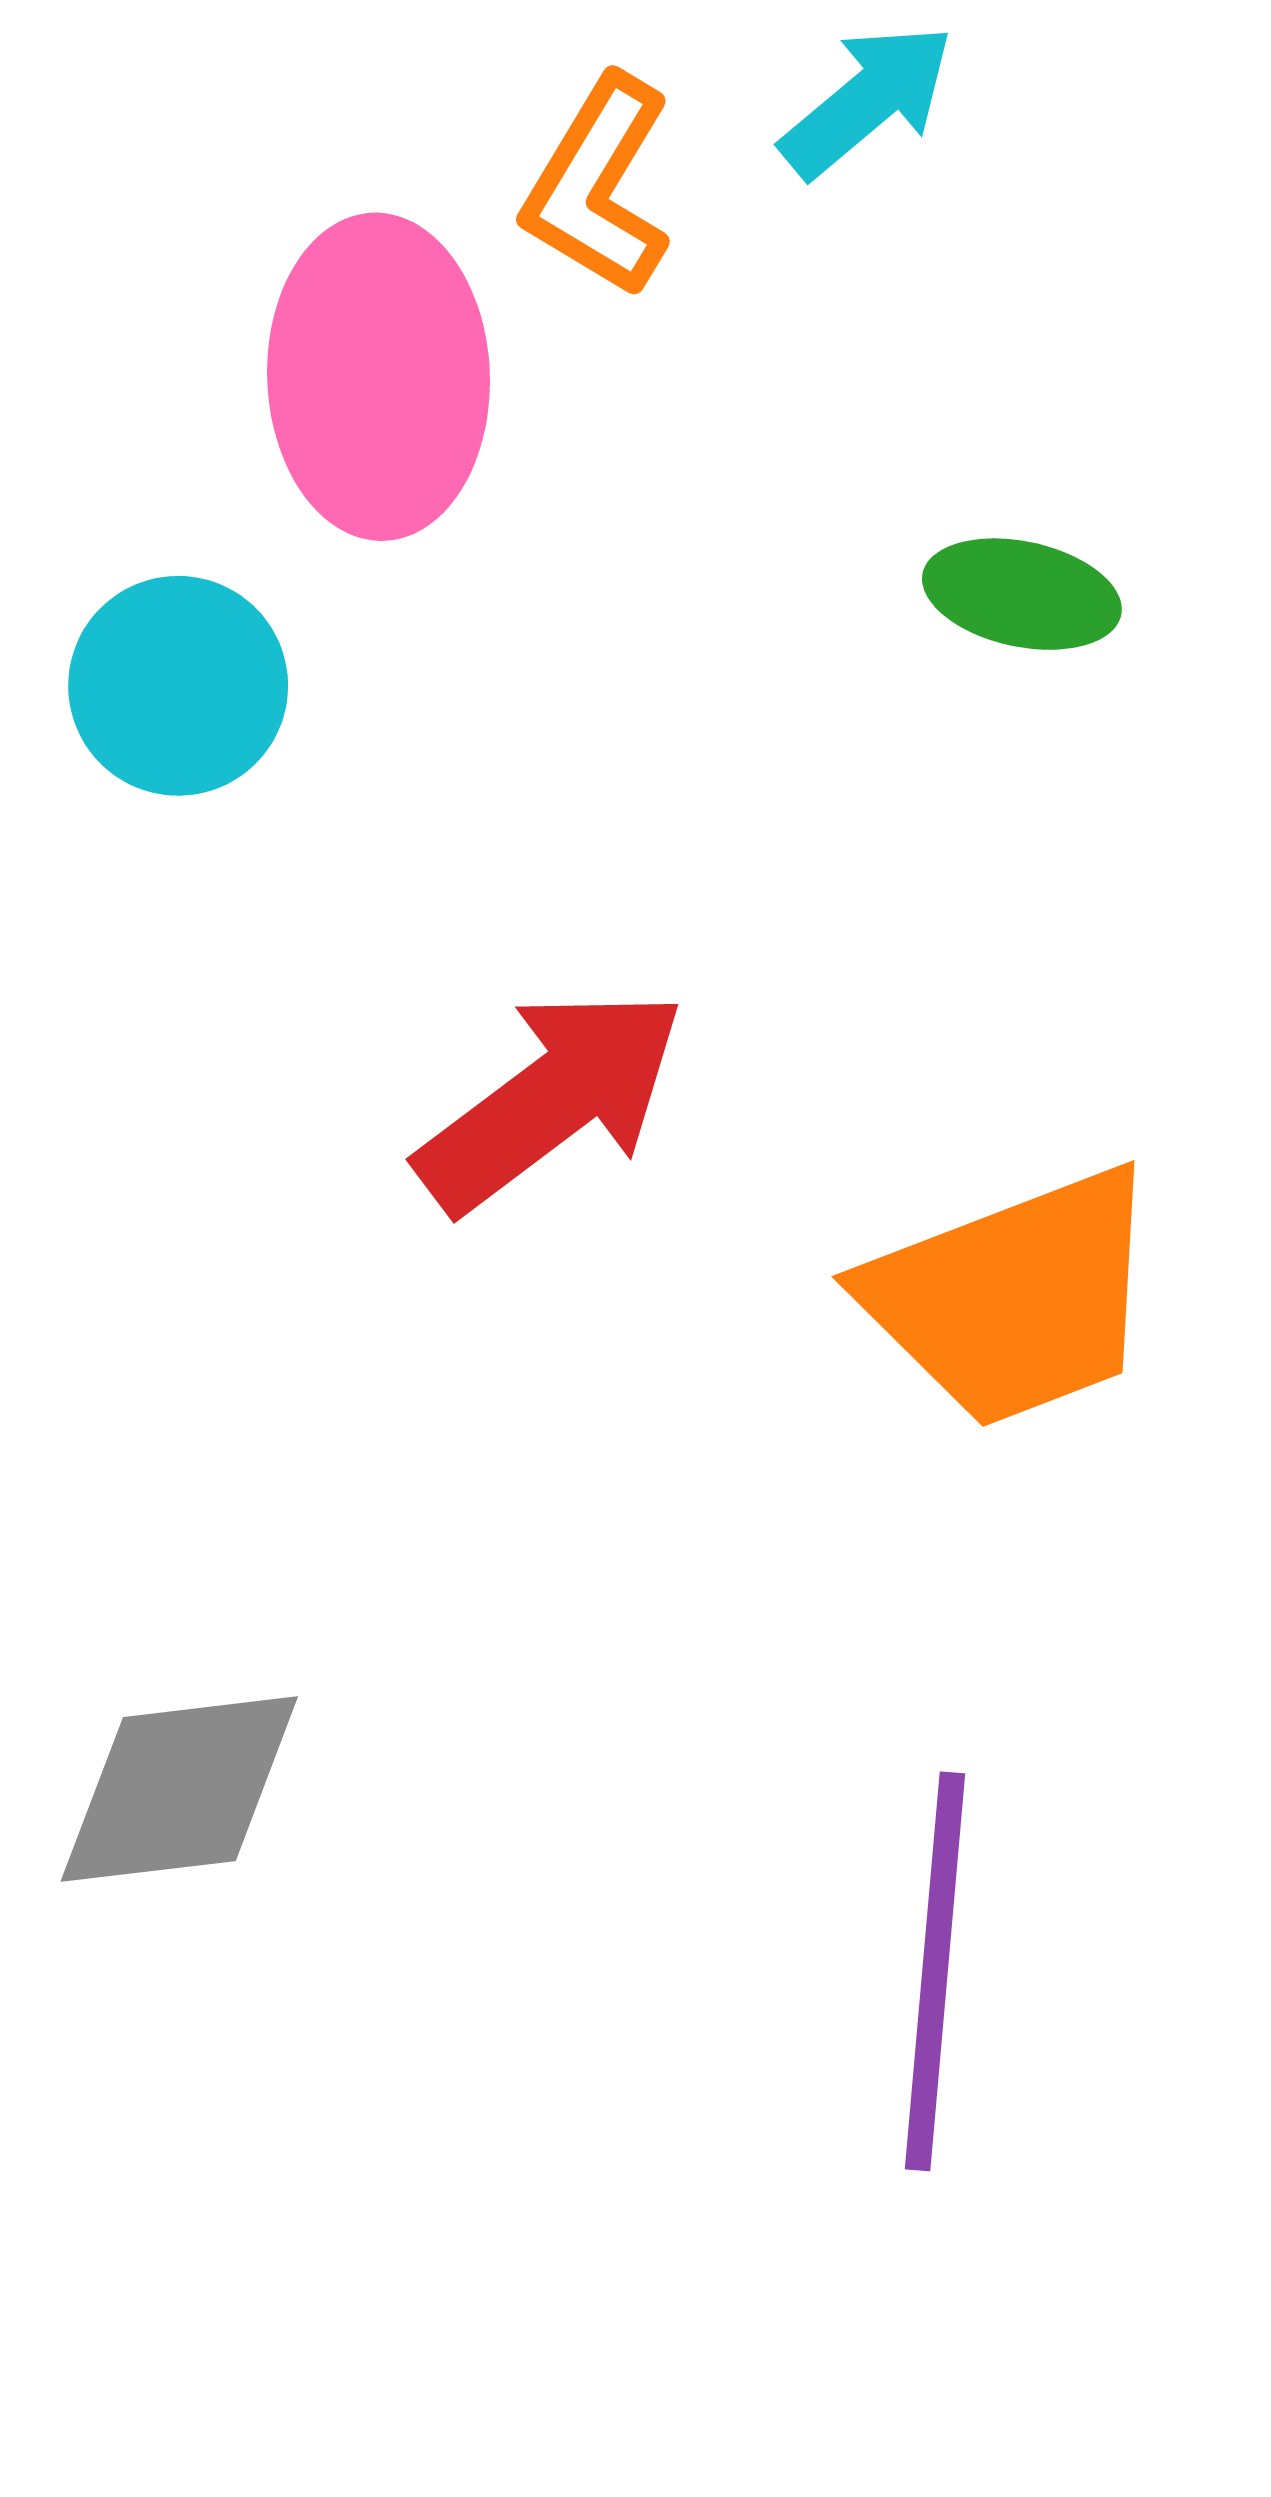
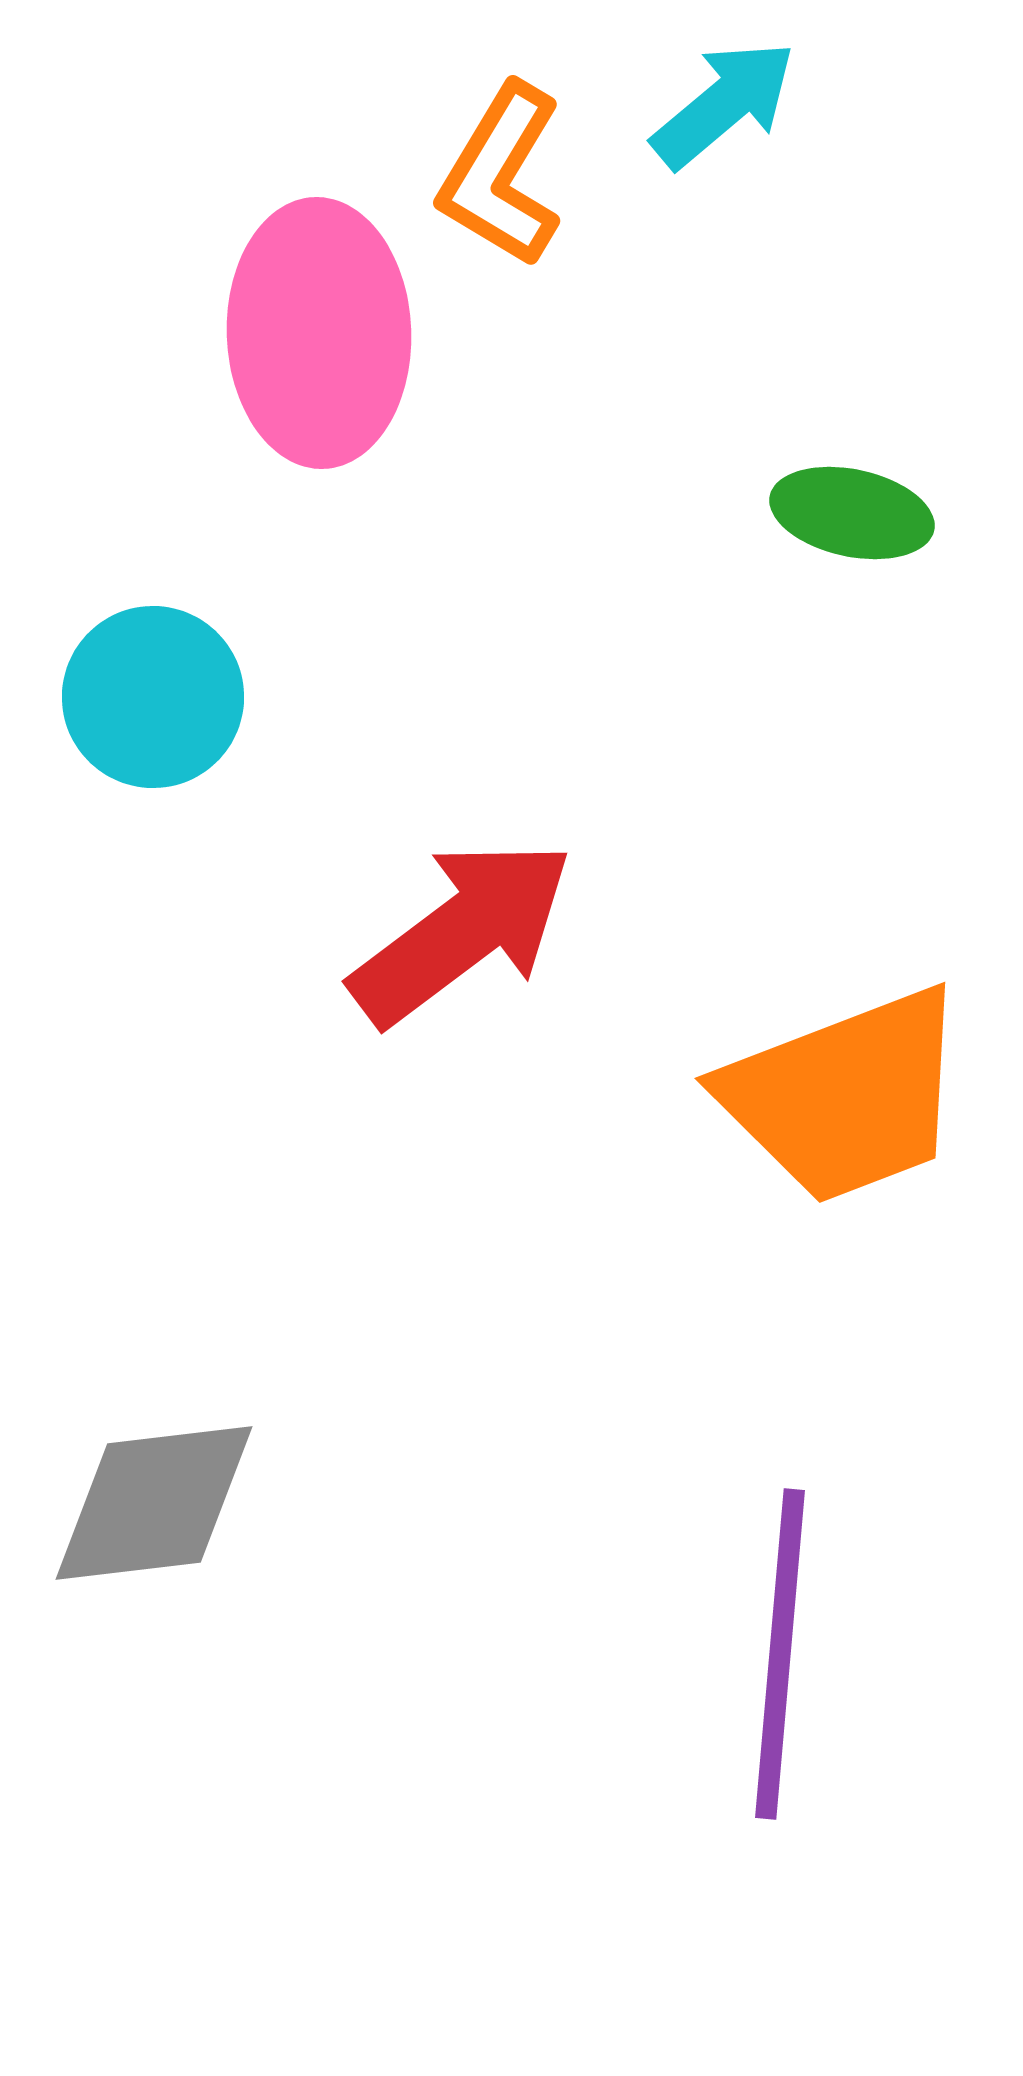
cyan circle: (178, 686) -> (153, 697), moved

